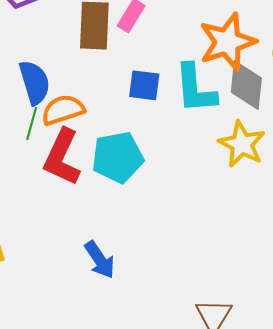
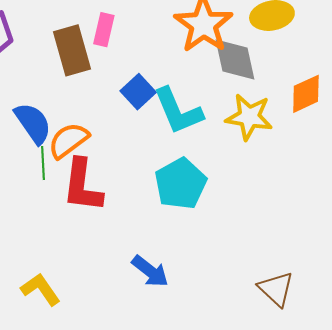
blue square: (144, 85) -> (138, 92), turned -32
cyan L-shape: (195, 89) -> (178, 111), moved
cyan pentagon: (118, 157) -> (181, 184), moved

